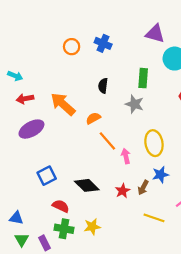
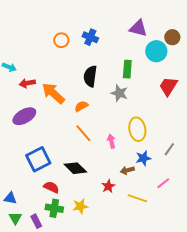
black semicircle: (103, 86) -> (90, 76), size x1.5
red arrow: (25, 99) -> (27, 83), moved
orange line: (107, 141) -> (83, 133), moved
blue square: (47, 176) -> (38, 159), size x1.4
brown arrow: (143, 188) -> (127, 170), turned 48
red star: (123, 191) -> (108, 186), moved

